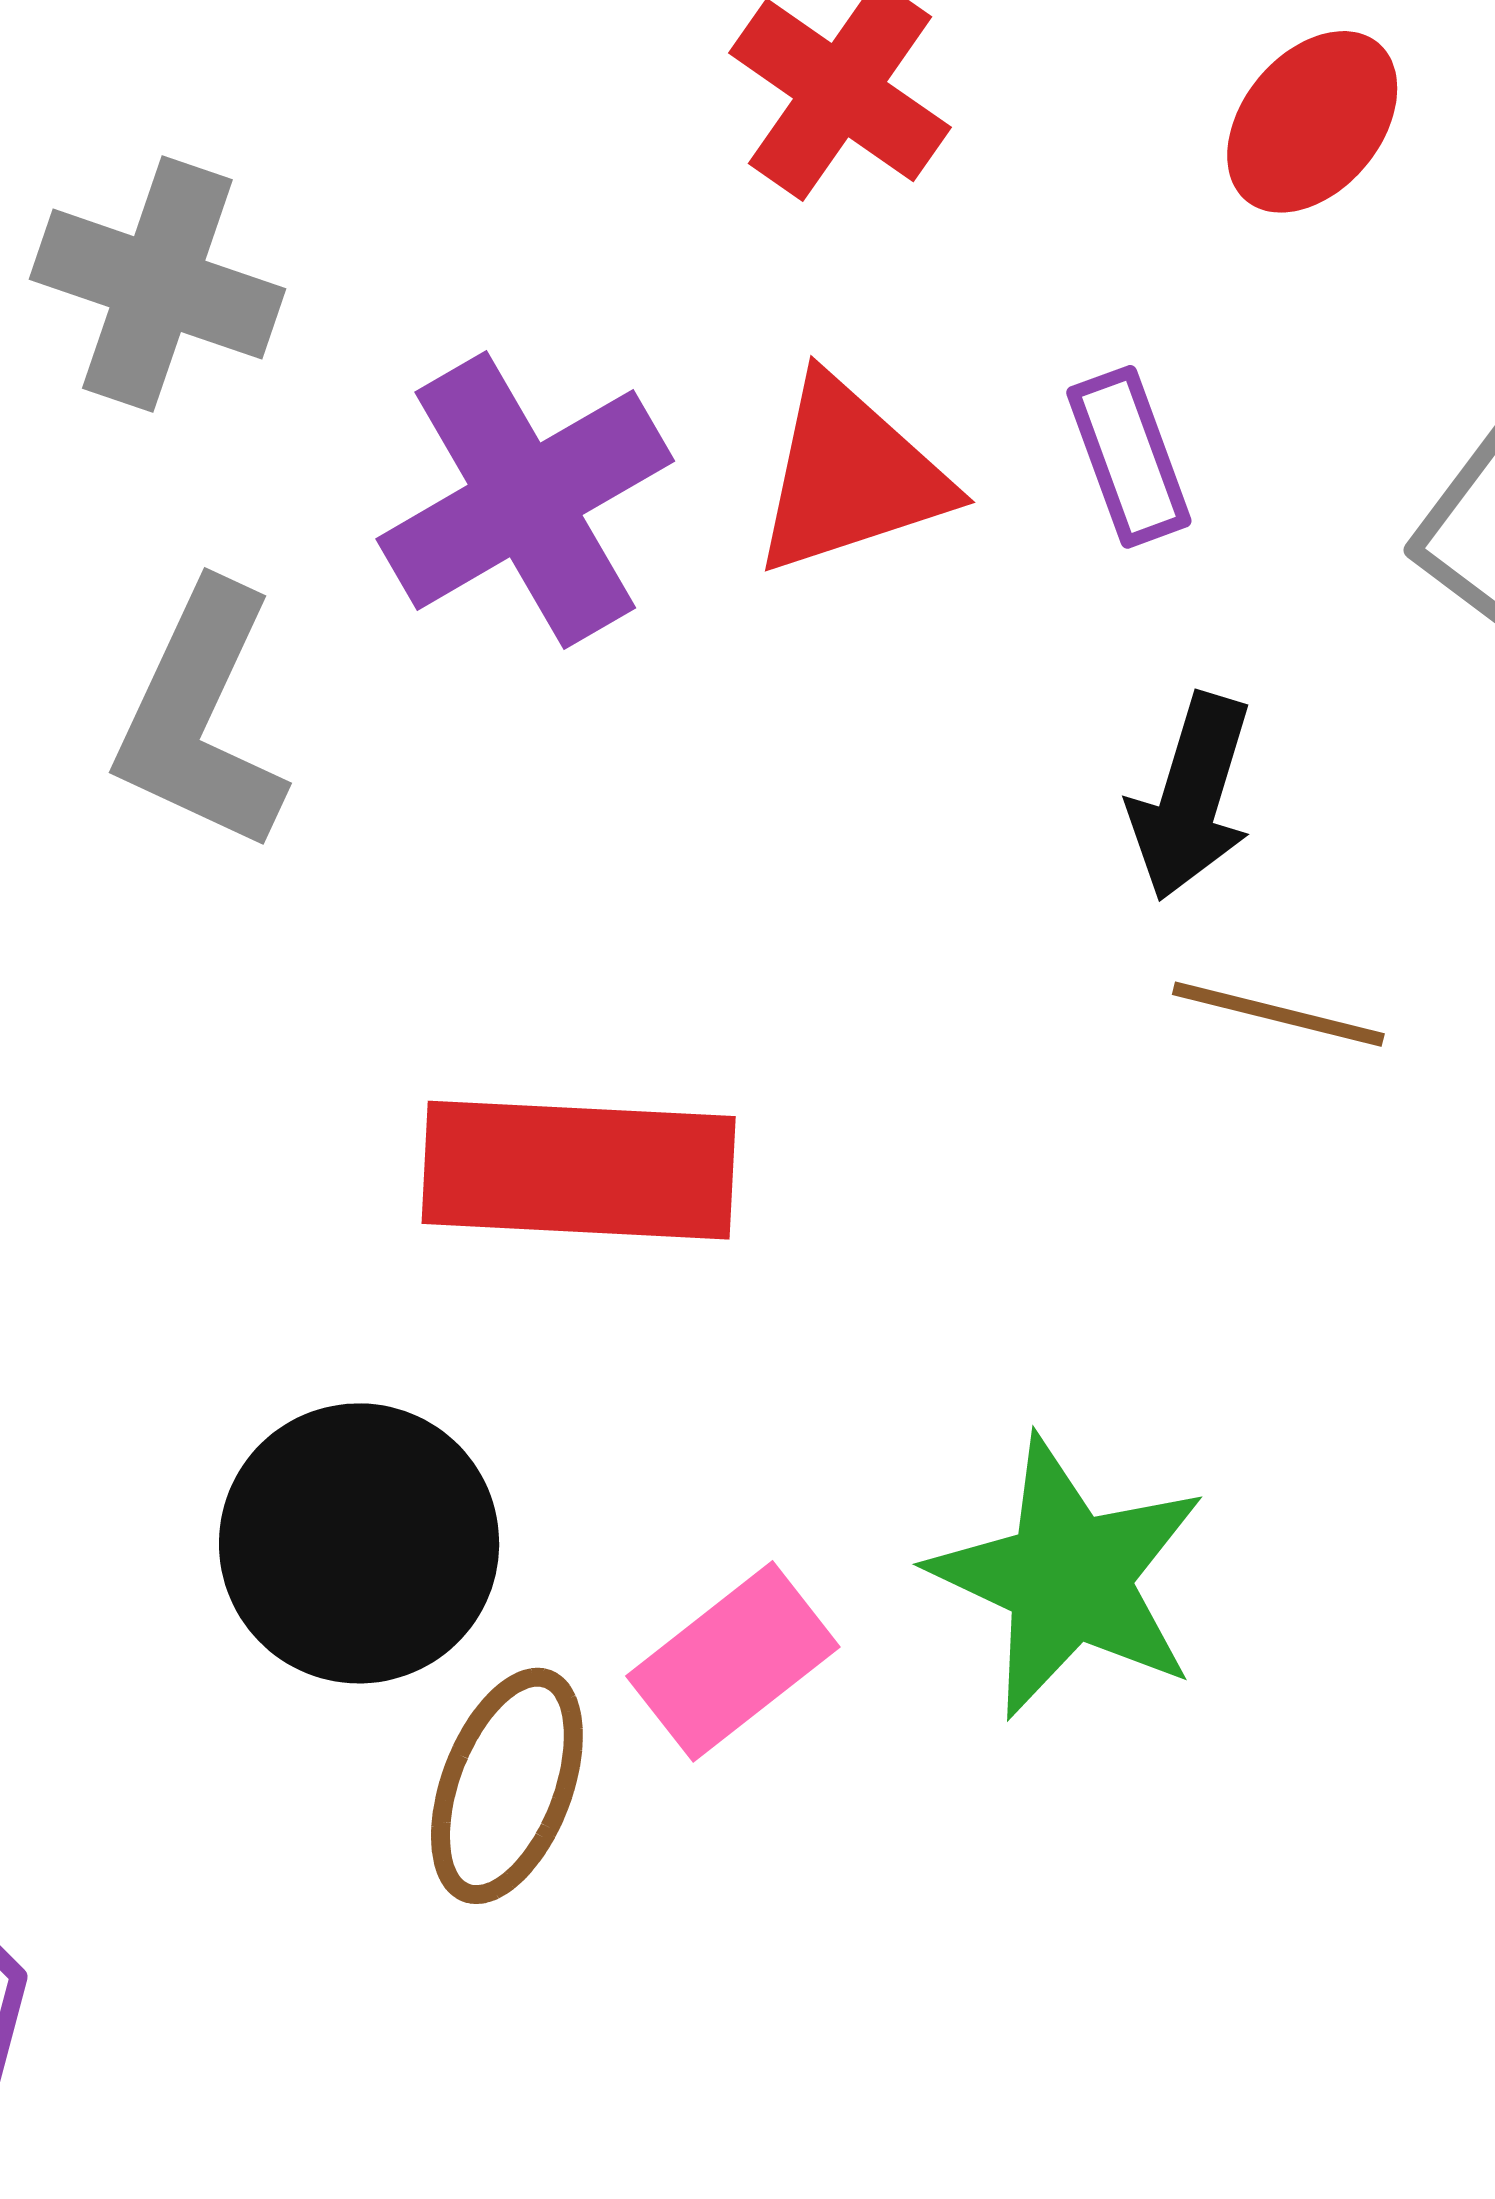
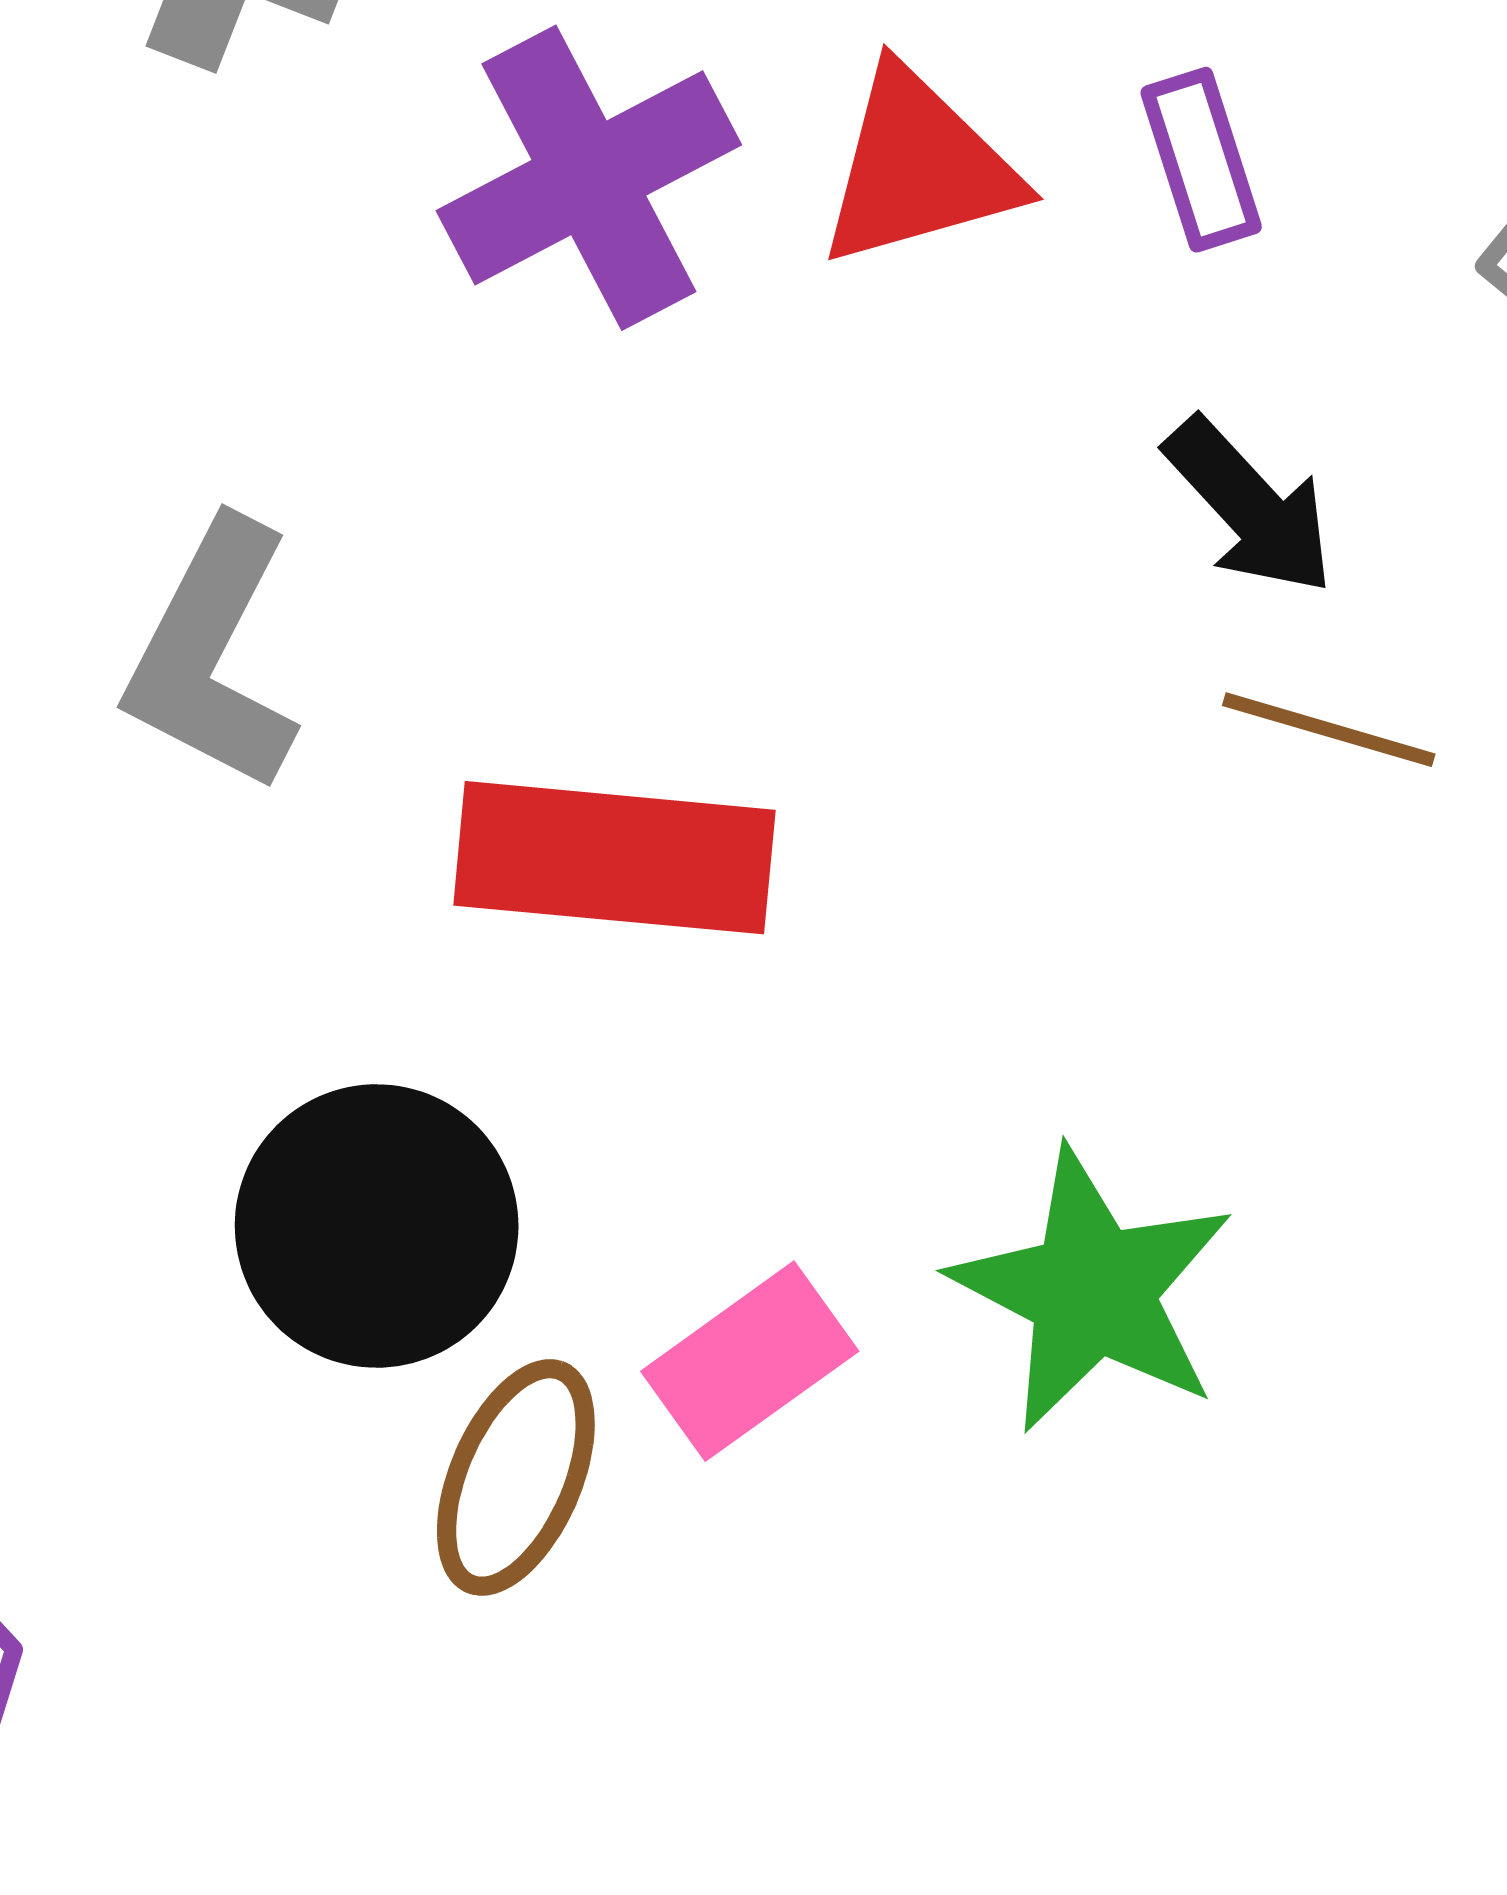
gray L-shape: (201, 718) -> (212, 656), moved
black arrow: (1191, 797) -> (1250, 506), turned -62

